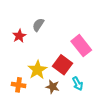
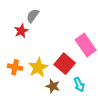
gray semicircle: (38, 25) -> (33, 16), moved
orange cross: (19, 85) -> (15, 67), moved

